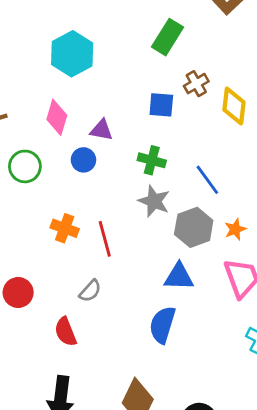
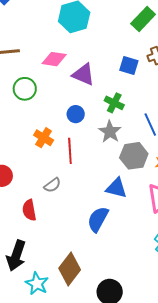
pink diamond: (57, 117) -> (54, 59), turned 70
purple triangle: (101, 130) -> (83, 74), size x1.4
blue circle: (83, 160) -> (76, 114), moved

